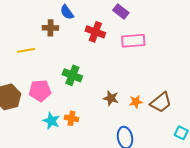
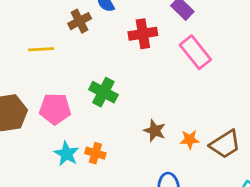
brown cross: (50, 28) -> (80, 21), turned -35
red cross: (95, 32) -> (143, 34), turned -36
pink rectangle: (133, 41) -> (195, 52), turned 50

